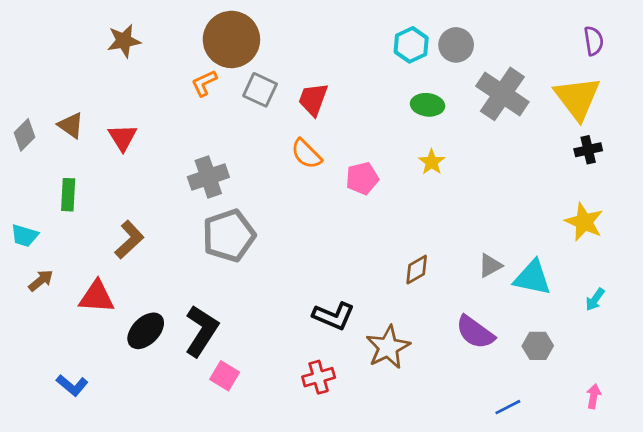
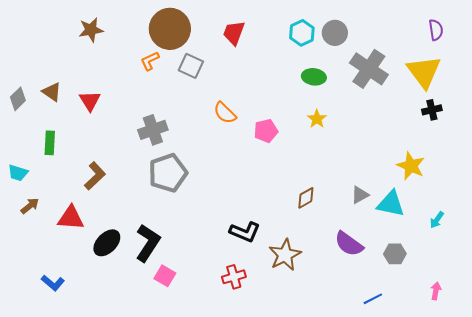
red trapezoid: (313, 99) -> (234, 33), moved
yellow star: (584, 222) -> (411, 166), moved

